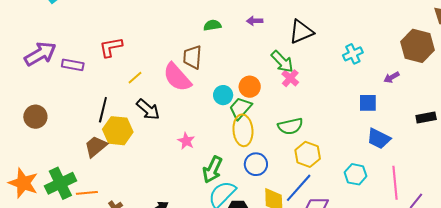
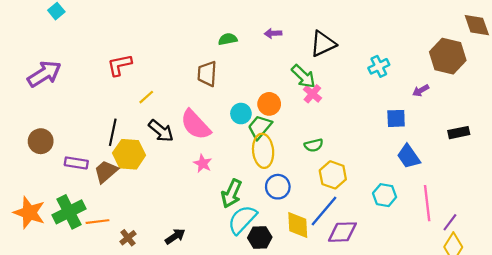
purple rectangle: (73, 65) -> (76, 163), moved
pink semicircle: (177, 77) -> (196, 125), moved
green semicircle: (290, 126) -> (314, 145), size x0.7
blue trapezoid: (379, 139) -> (409, 156), turned 30

